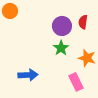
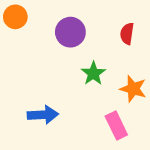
purple circle: (62, 26) -> (70, 32), moved

